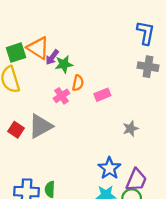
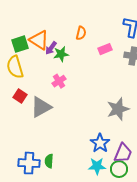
orange semicircle: (78, 83) -> (81, 33), moved
pink rectangle: (102, 95) -> (105, 49), moved
gray star: (130, 129) -> (118, 109), size x1.6
red square: (16, 130) -> (20, 96), moved

